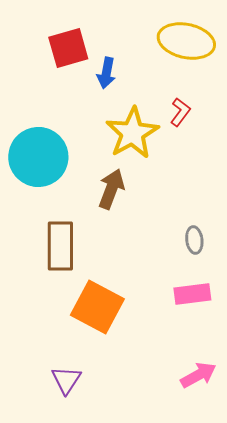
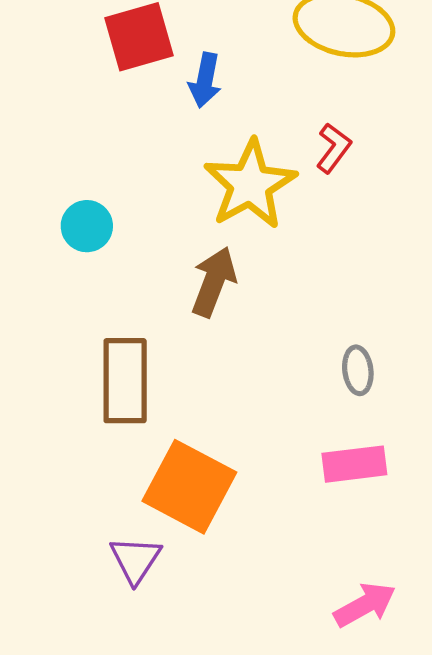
cyan circle: (38, 157) -> (87, 226), size x0.5
purple triangle: (66, 380) -> (135, 560), moved

